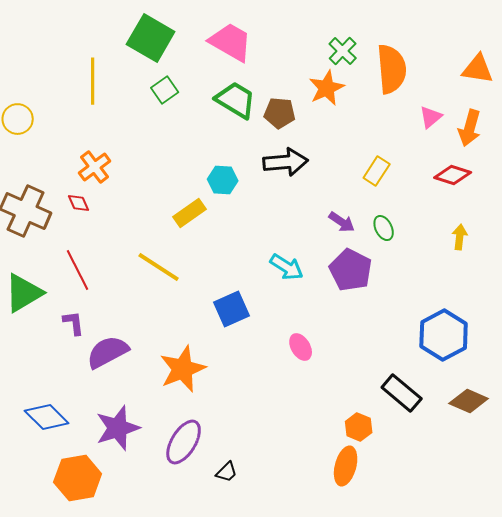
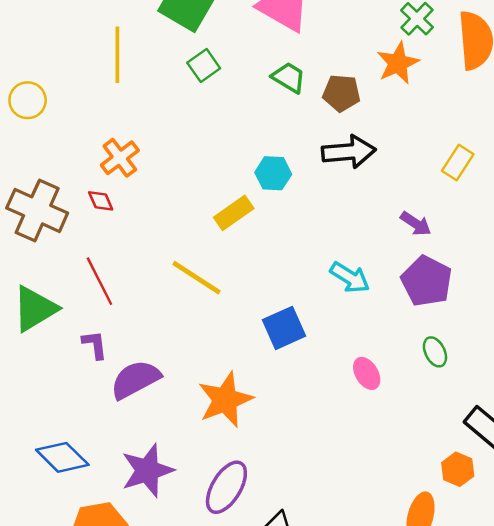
green trapezoid: (236, 100) -> (289, 77), size x0.7
green ellipse: (384, 228) -> (435, 352), moved
orange hexagon: (359, 427) -> (458, 469), moved

